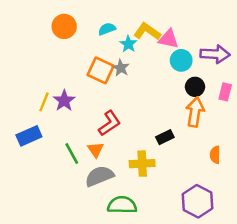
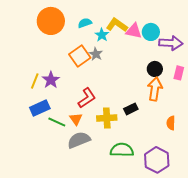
orange circle: (64, 26) -> (51, 21), size x1.4
cyan circle: (181, 60) -> (151, 32), moved
orange square: (101, 70) -> (80, 56), turned 30
blue rectangle: (29, 136) -> (40, 108), moved
green line: (72, 153) -> (57, 122), turned -36
yellow cross: (142, 164) -> (107, 118), moved
green semicircle: (122, 205) -> (122, 150), moved

